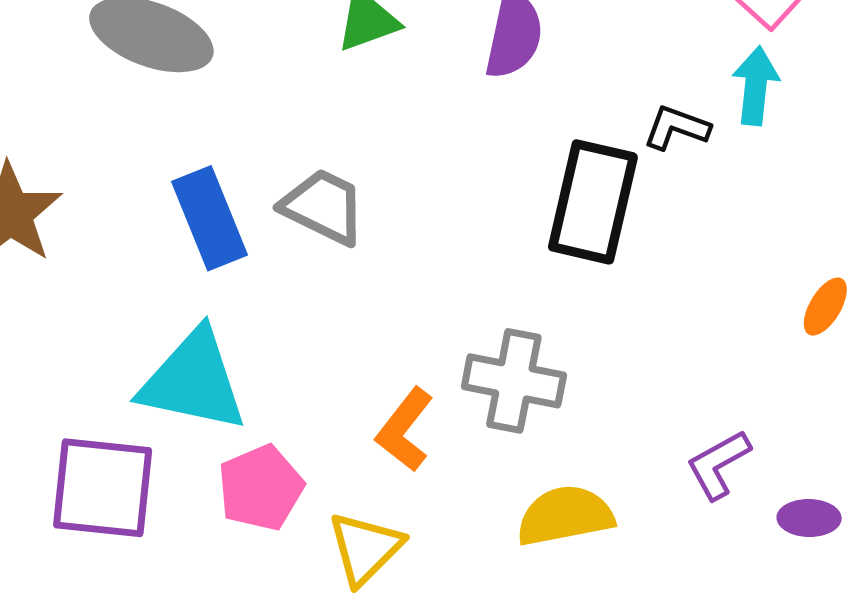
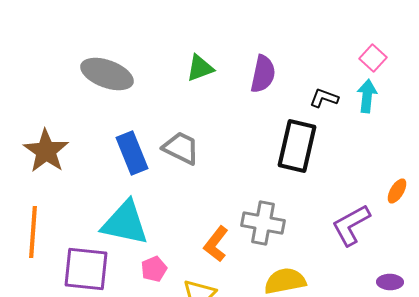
black L-shape: (677, 128) -> (324, 98), moved
purple L-shape: (718, 465) -> (351, 225), moved, size x1.4
pink pentagon: (261, 488) -> (154, 269), size x0.7

